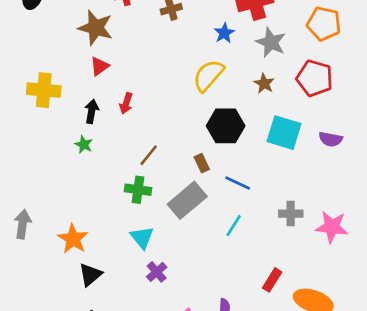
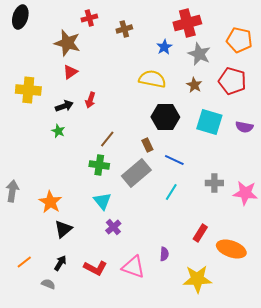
yellow semicircle: (208, 76) -> (152, 79), turned 60
black arrow: (92, 111) -> (64, 106), turned 60

